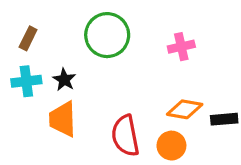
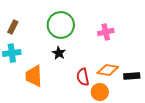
black star: (64, 80) -> (59, 53), moved
red semicircle: (125, 136) -> (83, 77), moved, size x0.7

